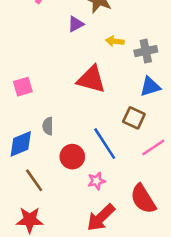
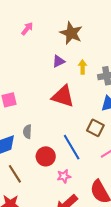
purple triangle: (76, 24) -> (59, 61), moved
yellow arrow: (115, 41) -> (83, 67), turned 80

